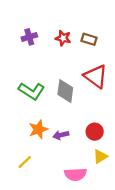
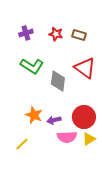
green L-shape: (32, 91) -> (32, 66), moved
orange star: (38, 129) -> (34, 115), turned -30
red circle: (95, 132) -> (84, 117), size x1.5
pink semicircle: (75, 174) -> (67, 137), moved

